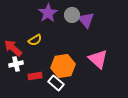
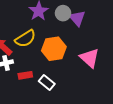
yellow semicircle: (35, 40) -> (25, 39), size x1.5
orange hexagon: (63, 66) -> (54, 49), moved

